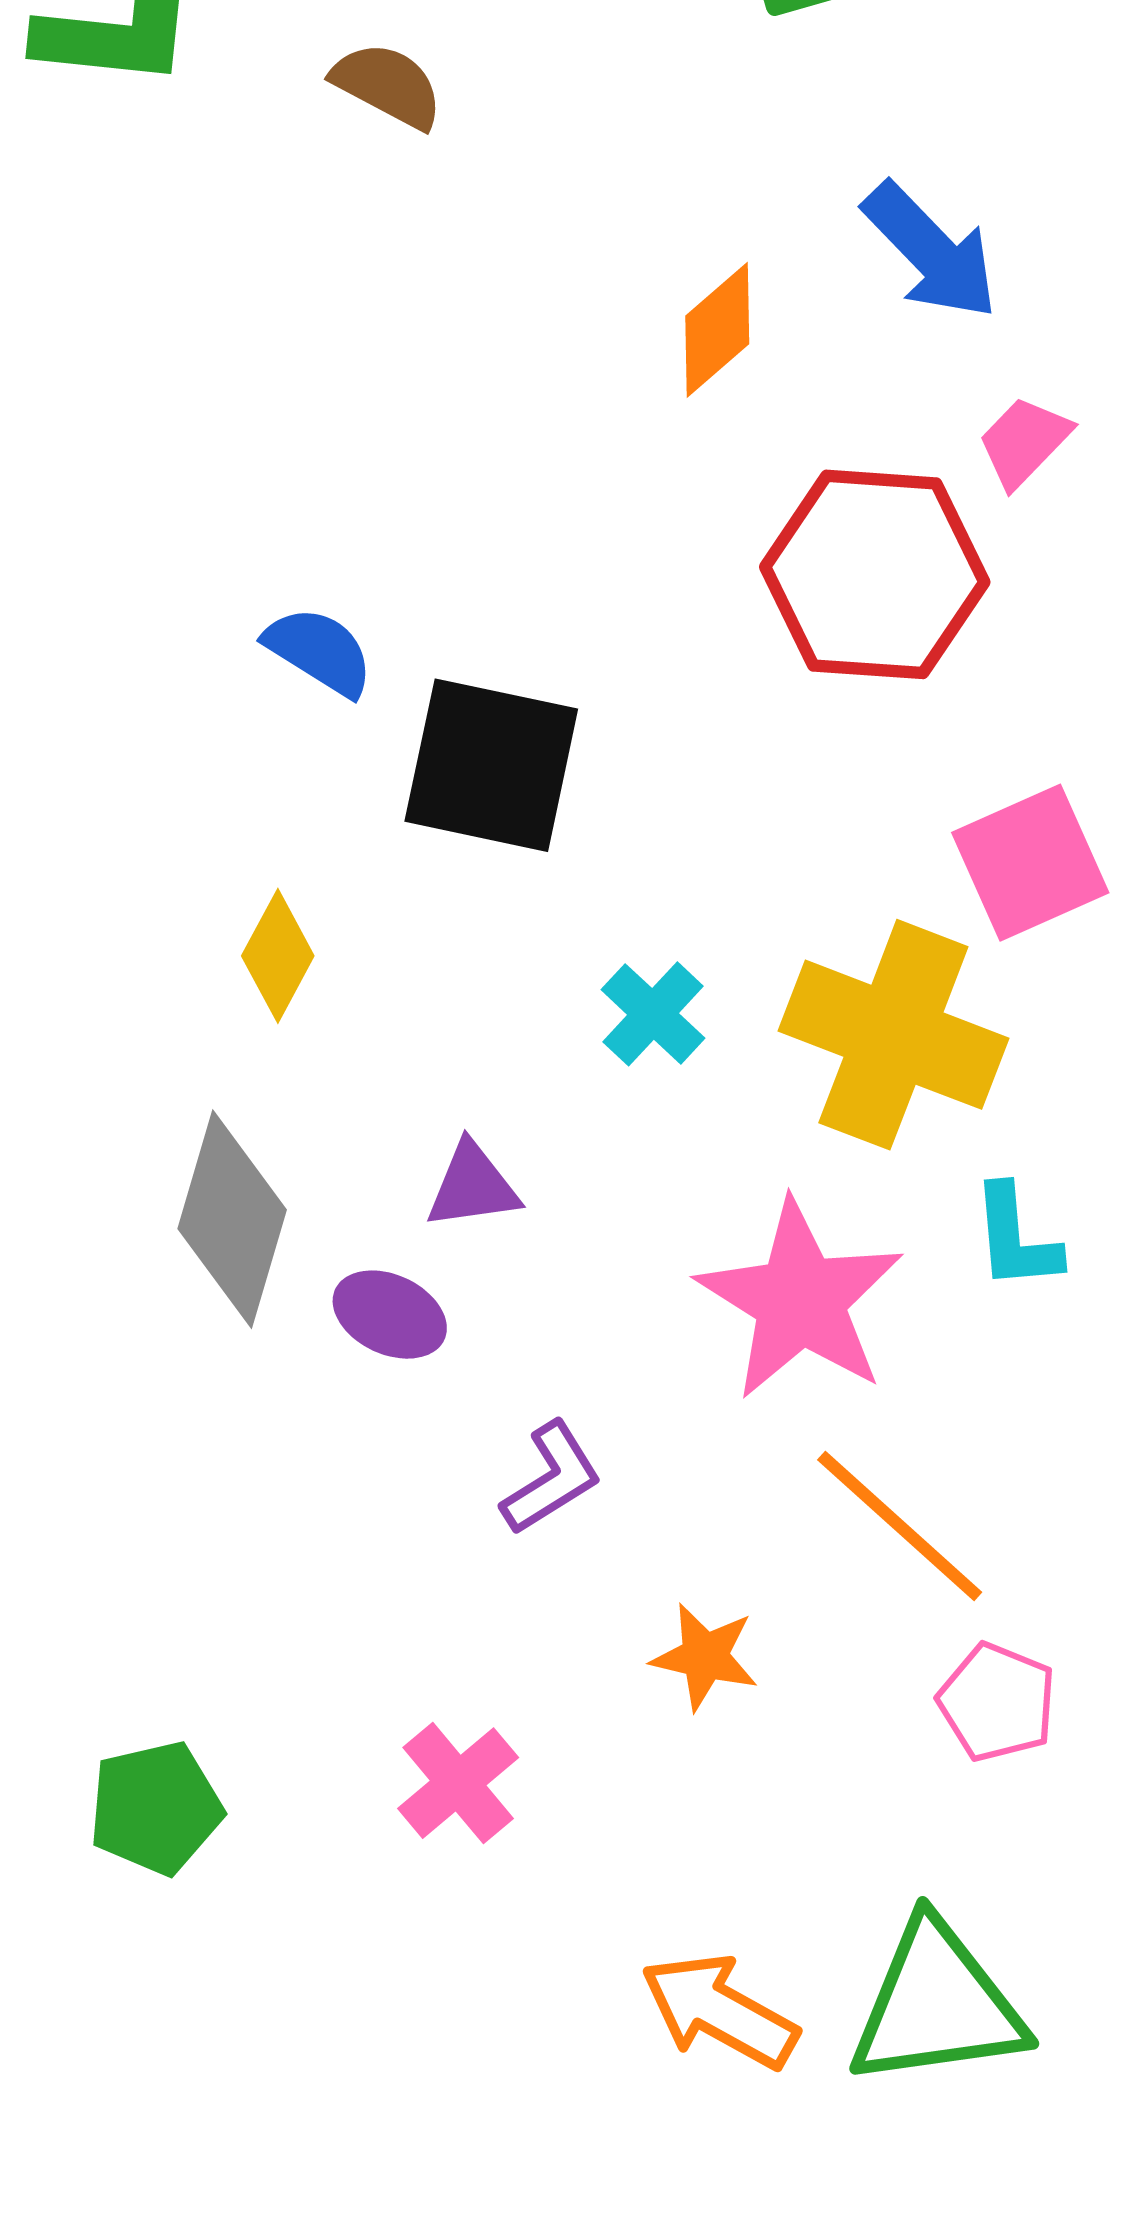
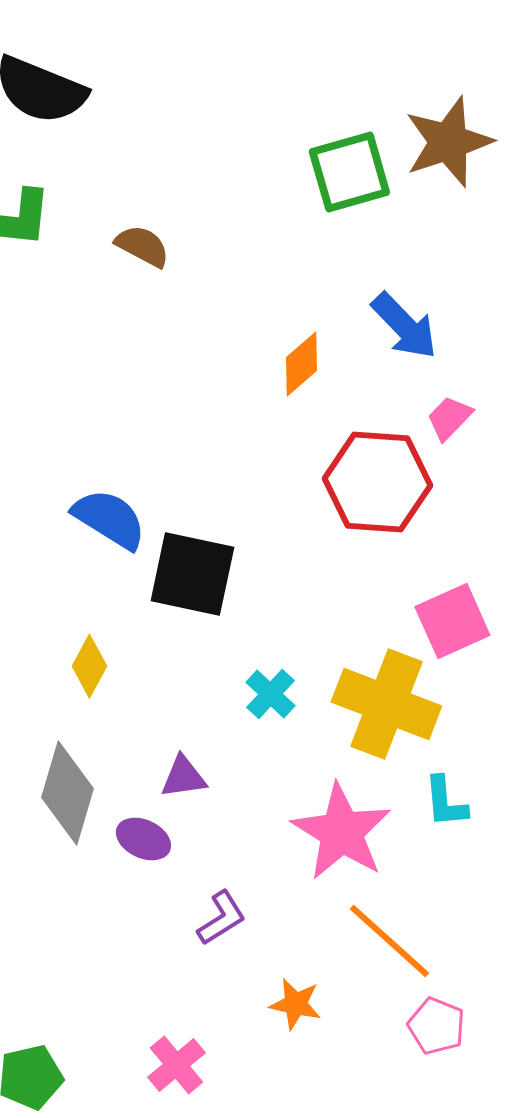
blue semicircle: (319, 651) -> (109, 519), size x1.4

